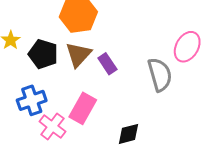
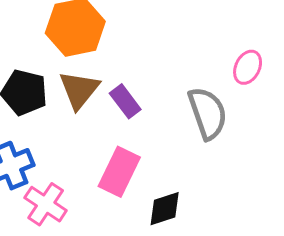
pink ellipse: (187, 47) -> (248, 67), size x0.7
pink rectangle: (83, 108) -> (119, 172), moved

